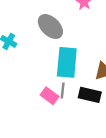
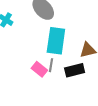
black rectangle: (90, 95) -> (75, 70), turned -30

